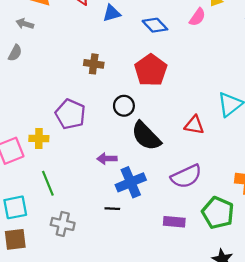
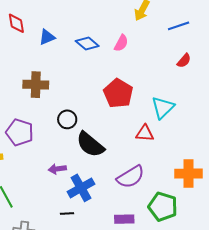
pink semicircle: (197, 17) -> (121, 43), moved
brown cross: (94, 64) -> (36, 85), size x1.4
red pentagon: (151, 70) -> (118, 93), moved
red triangle: (194, 125) -> (145, 133), moved

